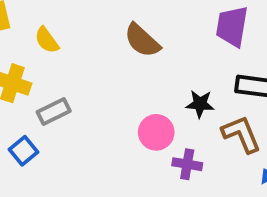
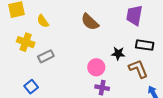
blue square: (23, 151) -> (31, 87), moved
purple cross: (187, 164) -> (102, 88), moved

